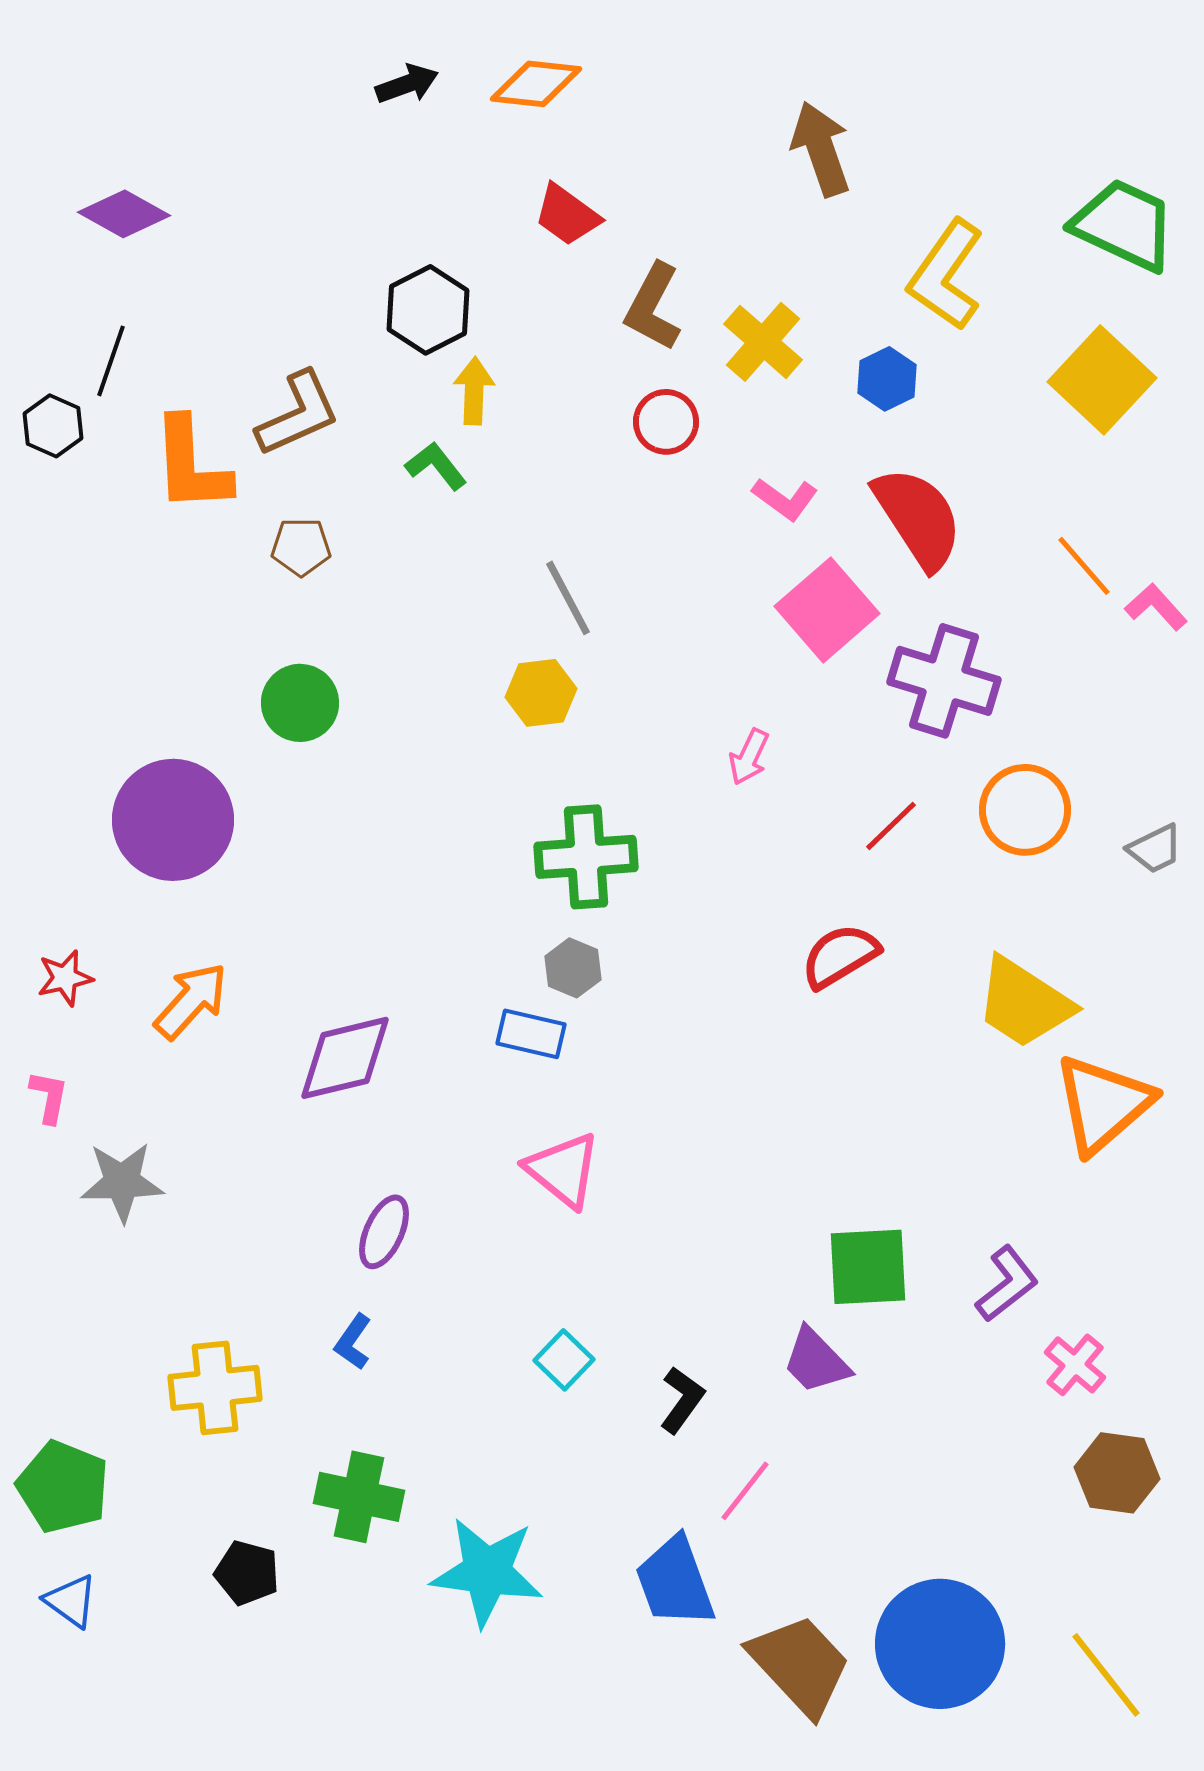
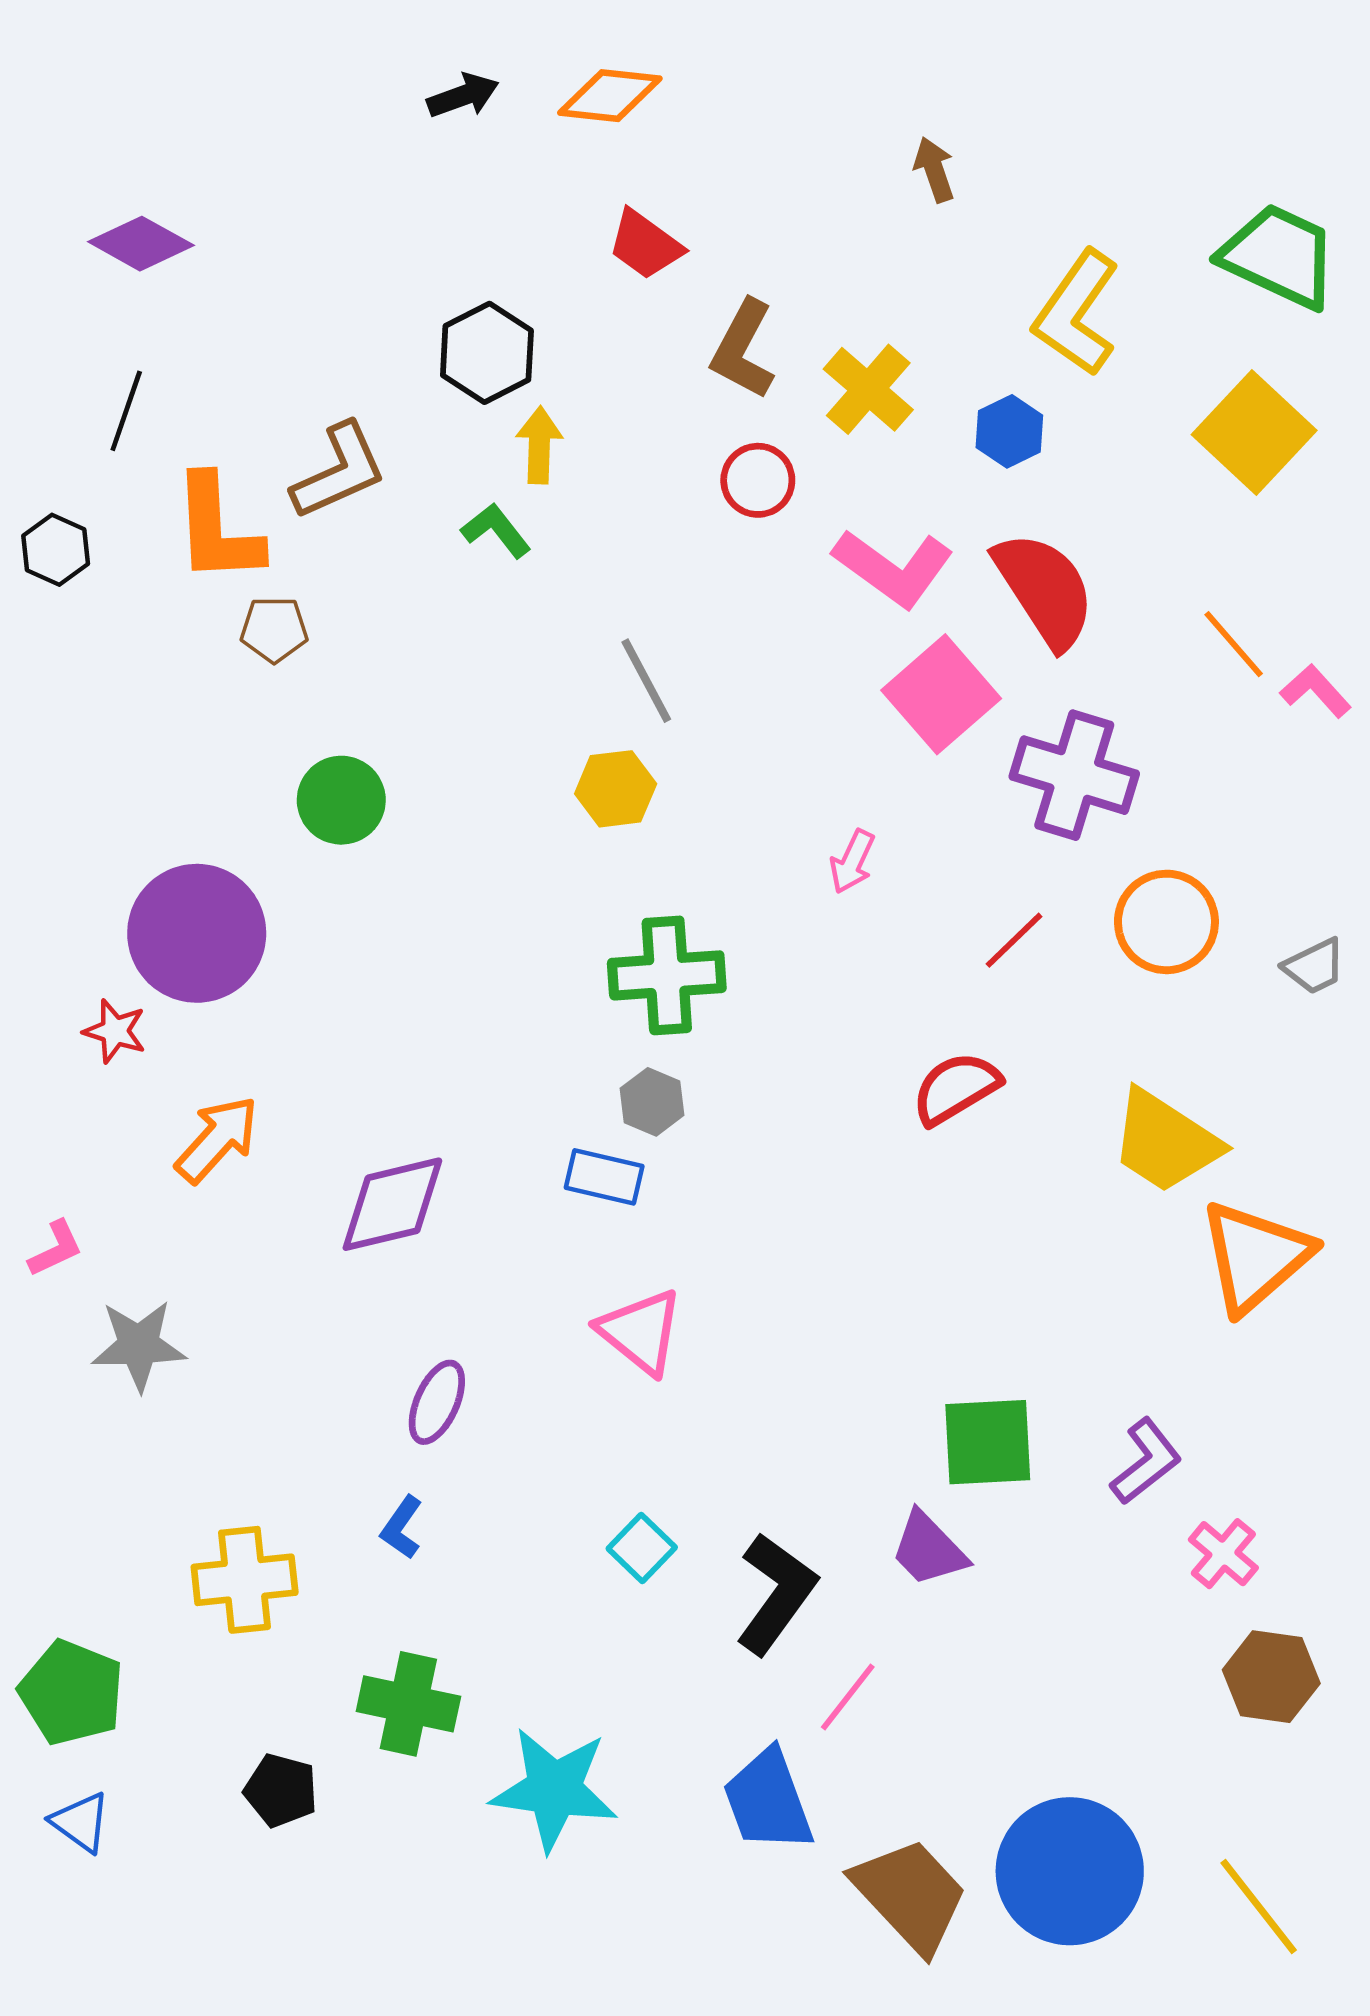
brown arrow: (821, 149) -> (934, 170), size x0.6
black hexagon: (53, 426) -> (56, 550), moved
pink L-shape: (785, 499) -> (893, 568), size x1.6
brown pentagon: (301, 547) -> (274, 629), moved
red star: (65, 978) -> (115, 1031), moved, turned 30
pink L-shape: (49, 1097) -> (56, 1249), turned 54
black L-shape: (682, 1400) -> (776, 1593), size x1.6

